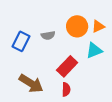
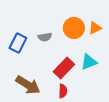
cyan triangle: (94, 50) -> (89, 62), moved

